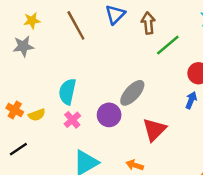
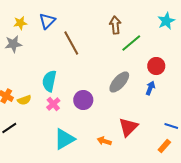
blue triangle: (115, 14) -> (47, 21), moved
brown line: (76, 25) -> (71, 43), moved
gray ellipse: (132, 93) -> (119, 82), moved
red triangle: (154, 130) -> (128, 127), moved

